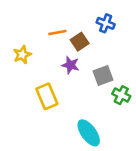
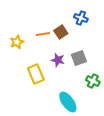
orange line: (57, 32) -> (43, 34), moved
purple star: (70, 65) -> (58, 60), moved
green cross: (121, 95) -> (93, 81), moved

